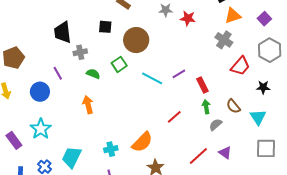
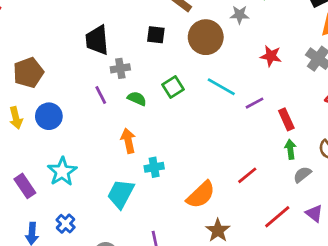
red star: (188, 18) -> (271, 56), moved
brown circle: (136, 40) -> (206, 37), moved
purple line: (58, 73) -> (101, 95), moved
cyan line: (152, 78) -> (221, 87), moved
blue circle: (40, 92) -> (49, 116), moved
red line: (174, 117) -> (247, 175), moved
cyan cross: (111, 149) -> (154, 167), moved
cyan trapezoid: (72, 157) -> (121, 194), moved

